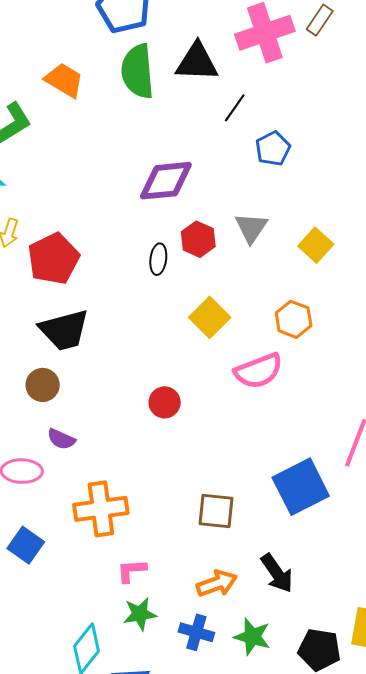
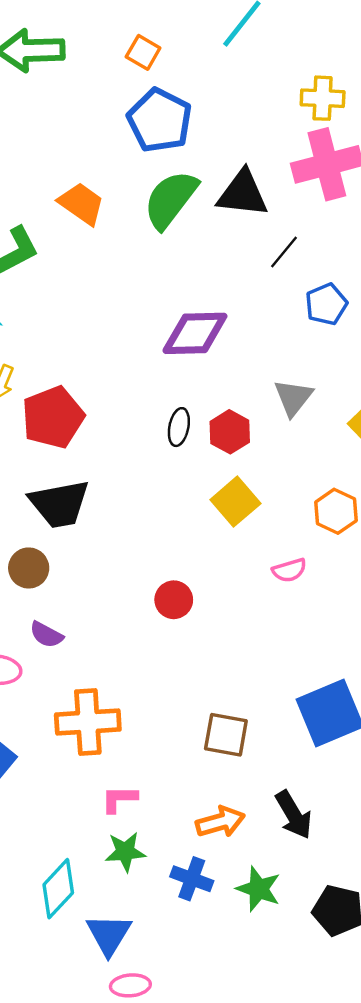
green semicircle: (138, 71) -> (171, 199), turned 38
red hexagon: (198, 239) -> (230, 432), moved
pink semicircle: (258, 371) -> (289, 570), size x0.6

